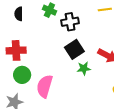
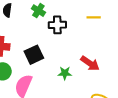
black square: (74, 49) -> (34, 55), moved

